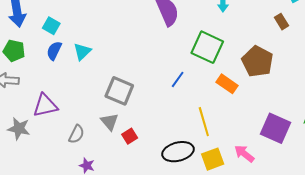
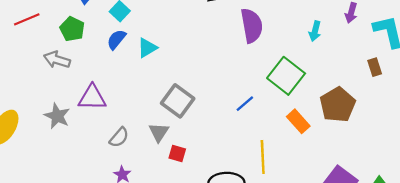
red square: (130, 136) -> (177, 154), turned 35

